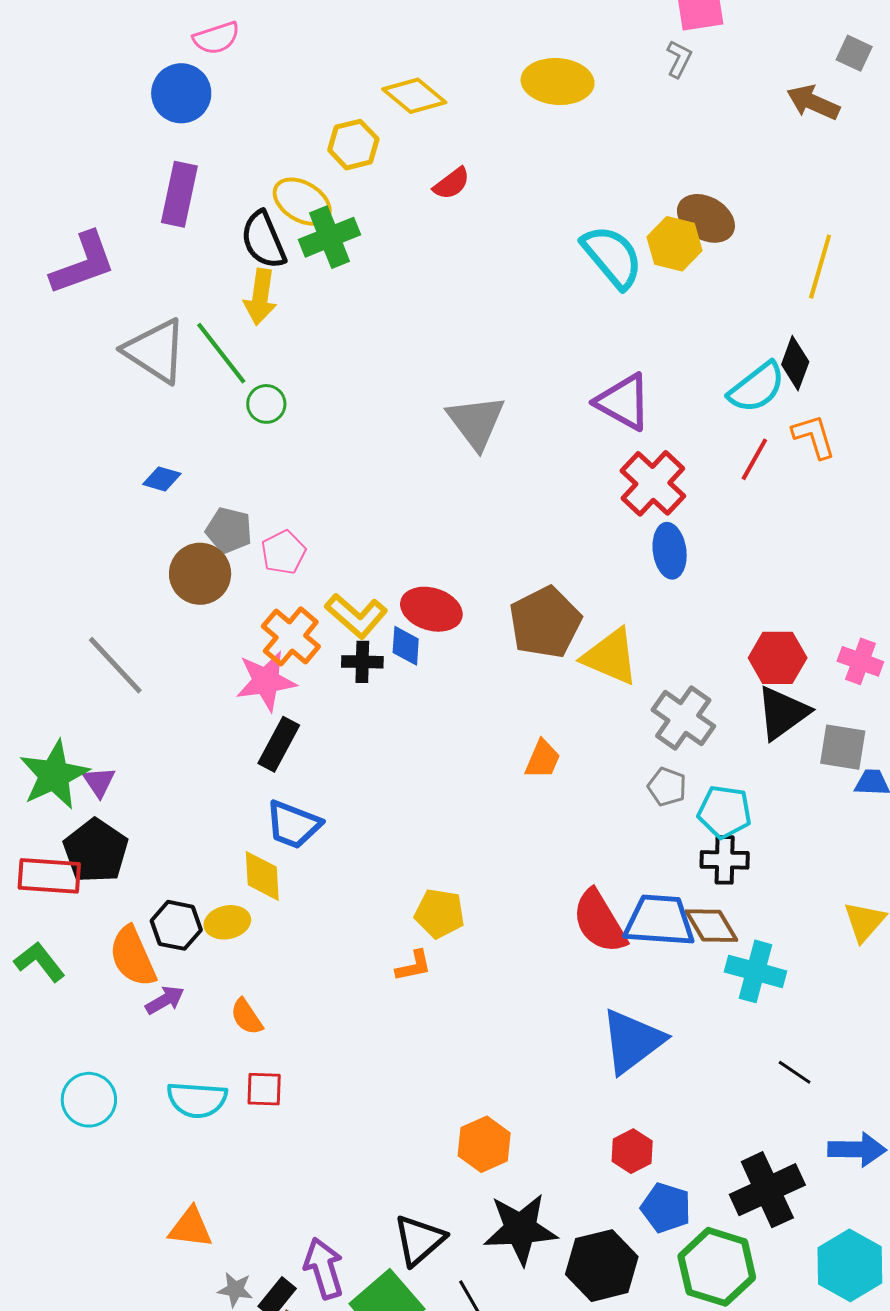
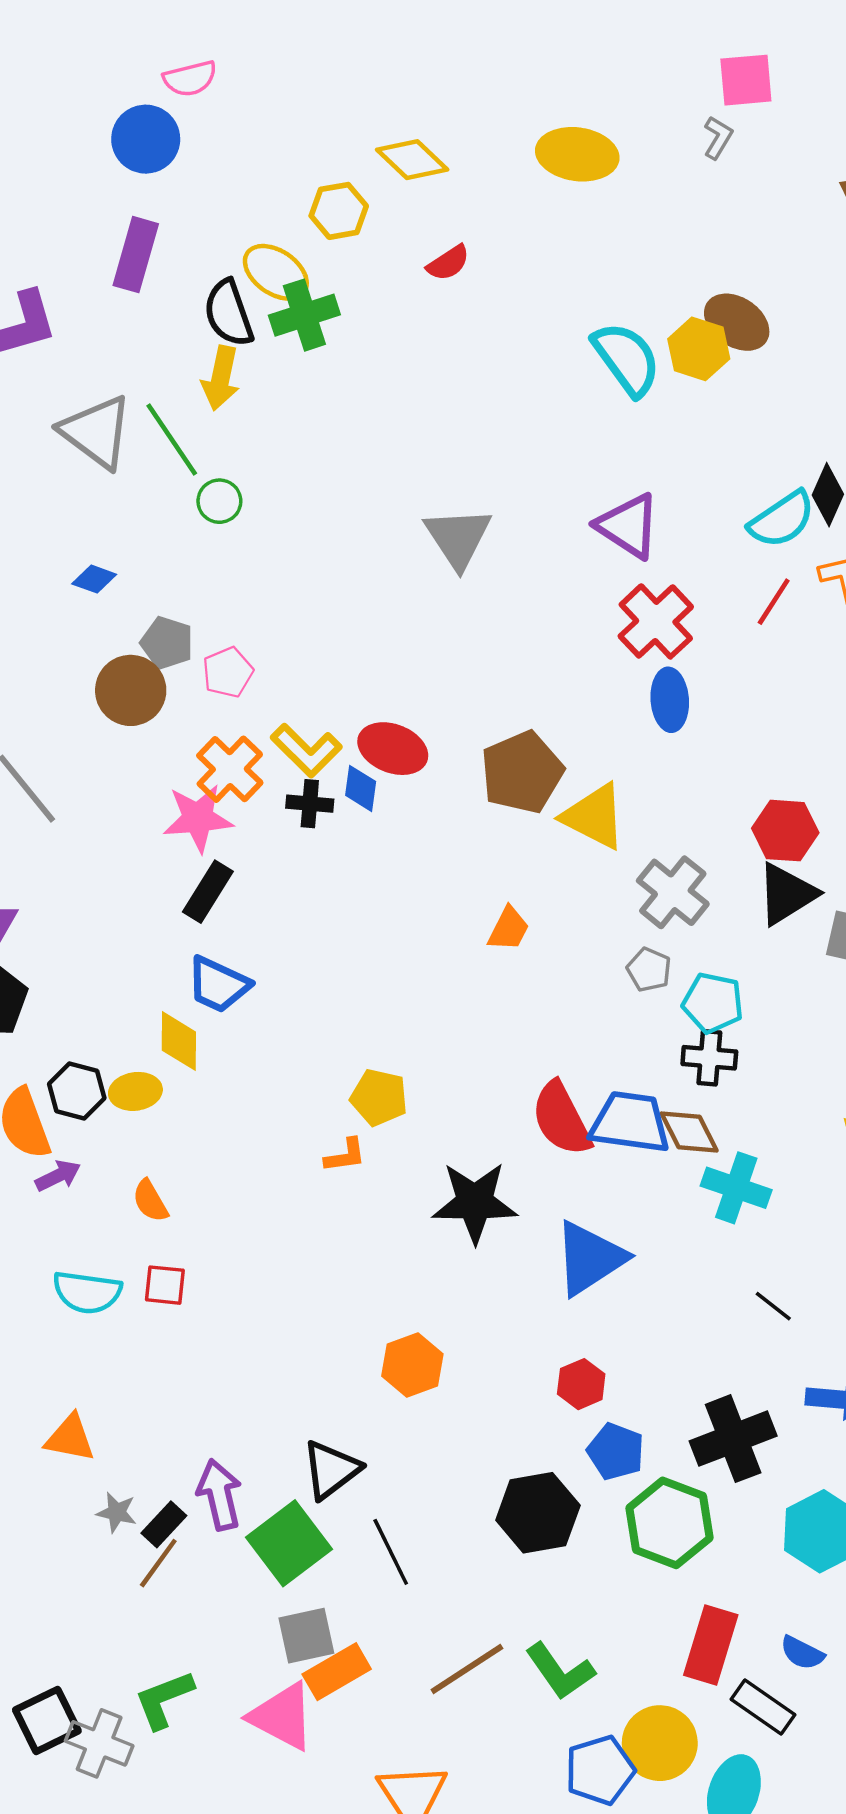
black star: (521, 1229) -> (475, 1202), moved

